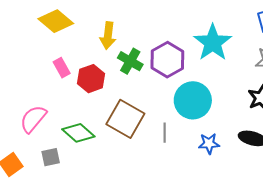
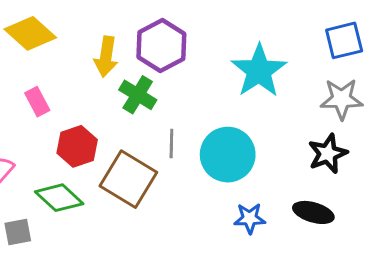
purple hexagon: (167, 60) -> (161, 46), moved
red hexagon: (91, 79) -> (77, 146), moved
gray line: (165, 133) -> (171, 143), moved

